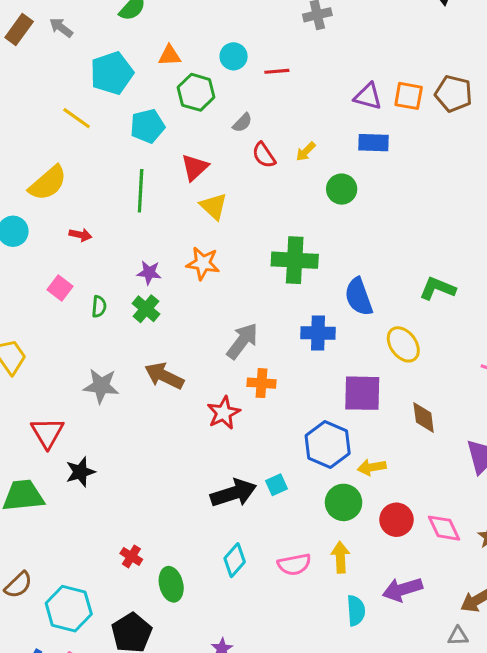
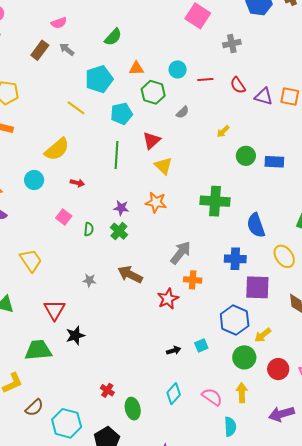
blue rectangle: (374, 143) -> (274, 162), moved
red semicircle: (264, 155) -> (238, 85), moved
blue cross: (318, 333) -> (235, 259), moved
gray star: (101, 386) -> (89, 280), size x0.6
yellow arrow: (372, 467) -> (263, 335), turned -30
black arrow: (234, 493) -> (174, 350), size x0.5
pink semicircle: (294, 564) -> (212, 397), turned -135
cyan semicircle: (356, 611) -> (230, 427), moved

